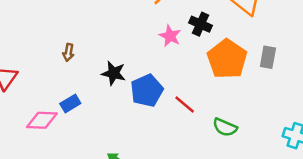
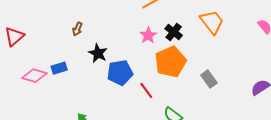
brown arrow: (68, 52) -> (77, 29), moved
gray rectangle: (268, 57) -> (209, 79), moved, turned -60
orange pentagon: (227, 59) -> (170, 62), moved

